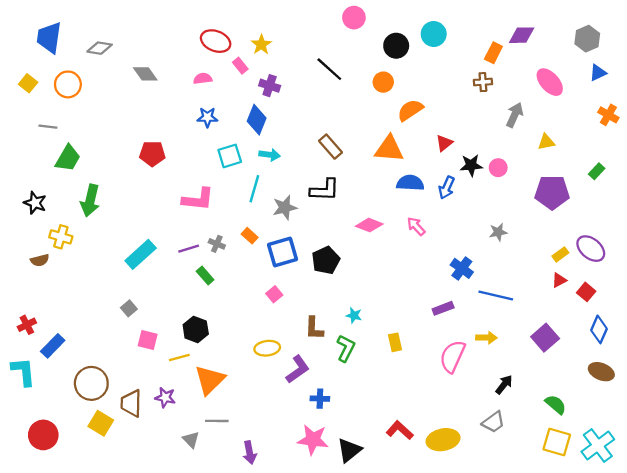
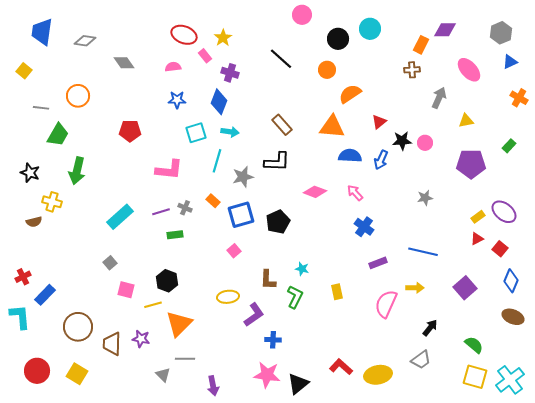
orange circle: (68, 84) -> (78, 96), moved
blue cross: (462, 268) -> (364, 227), moved
green rectangle: (205, 276) -> (175, 235), turned -56
yellow square: (101, 423) -> (77, 374), moved

